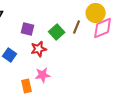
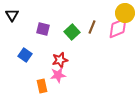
yellow circle: (96, 13) -> (125, 13), moved
red star: (39, 49) -> (60, 60), moved

